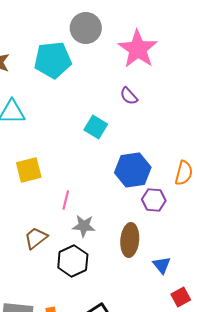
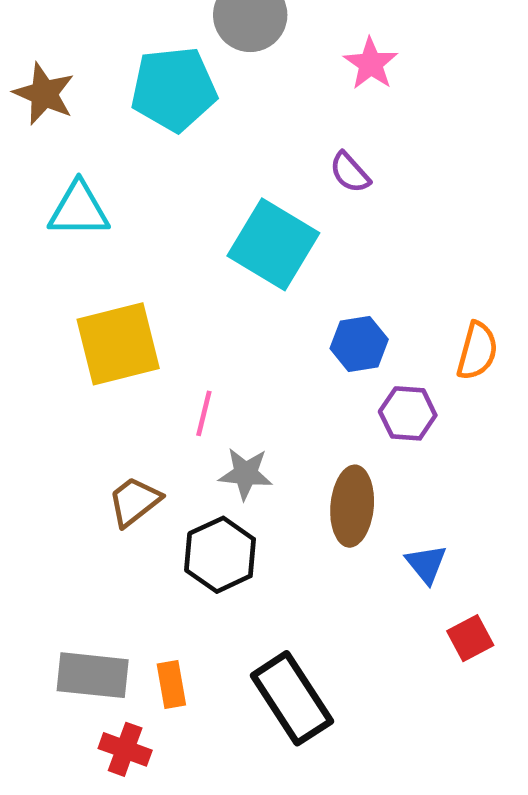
pink star: (138, 49) -> (371, 64), size x0.6
cyan square: (96, 127) -> (273, 244), size x1.6
yellow square: (29, 170) -> (118, 344), size x1.4
blue hexagon: (133, 170) -> (359, 344), size x0.7

